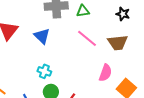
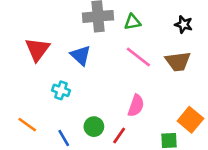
cyan cross: (44, 71) -> (61, 90), moved
pink semicircle: (105, 73) -> (136, 106), moved

